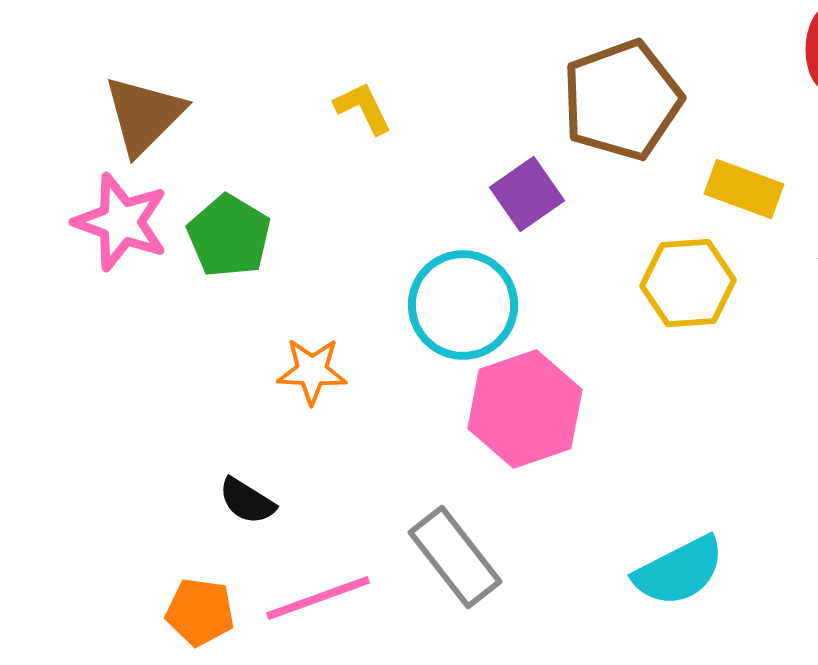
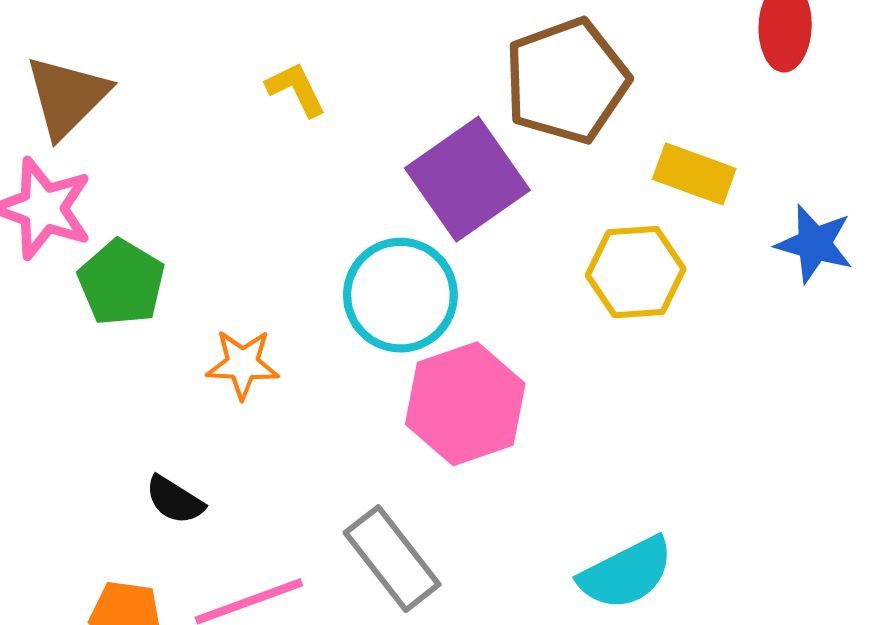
purple square: (527, 194) -> (467, 179), size x1.6
green pentagon: (229, 236) -> (121, 283), moved

